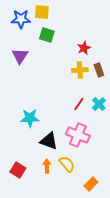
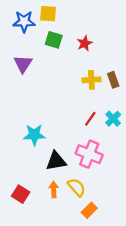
red star: (84, 48) -> (85, 43), moved
black triangle: (49, 141) -> (56, 161), turned -30
orange rectangle: (91, 184) -> (89, 210), moved

